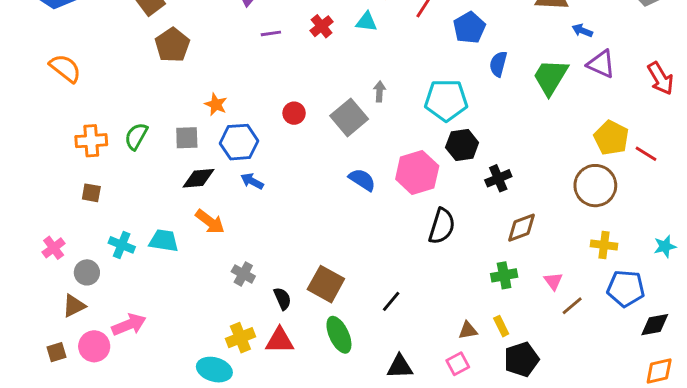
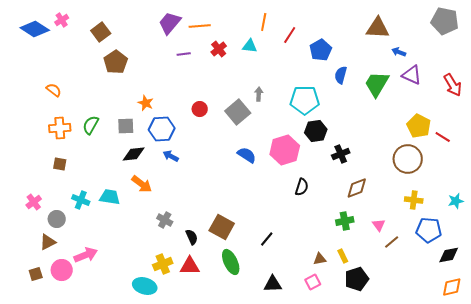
orange semicircle: (65, 68) -> (54, 90), moved, size x0.7
black semicircle: (442, 226) -> (302, 187), size x0.7

